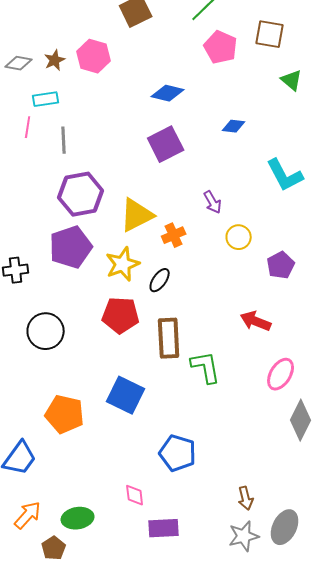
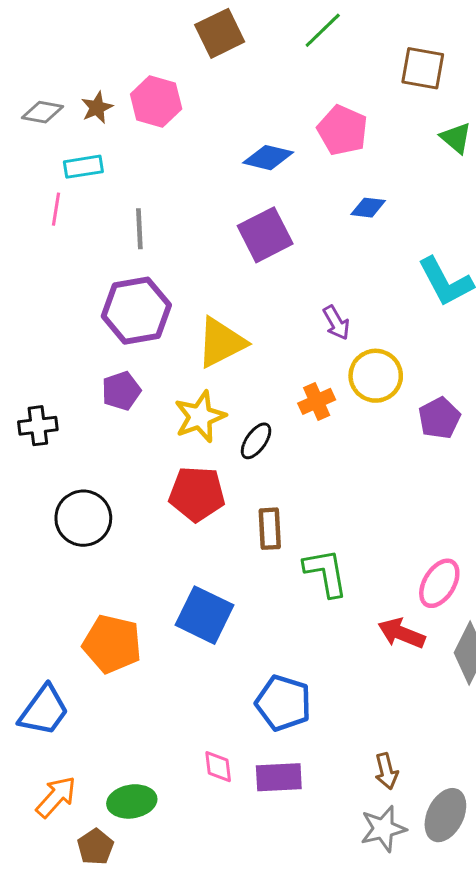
pink pentagon: (221, 47) -> (342, 130), moved
gray line: (64, 140) -> (139, 229), moved
orange cross: (174, 235) -> (317, 401), moved
yellow circle: (239, 237) -> (376, 376), size x1.4
purple pentagon: (71, 247) -> (121, 391), size x0.6
red arrow: (256, 321) -> (401, 633), moved
brown rectangle: (169, 338) -> (270, 529), size x0.7
purple rectangle: (164, 528) -> (279, 777), moved

